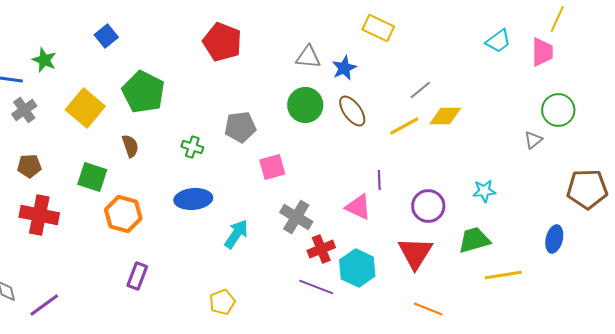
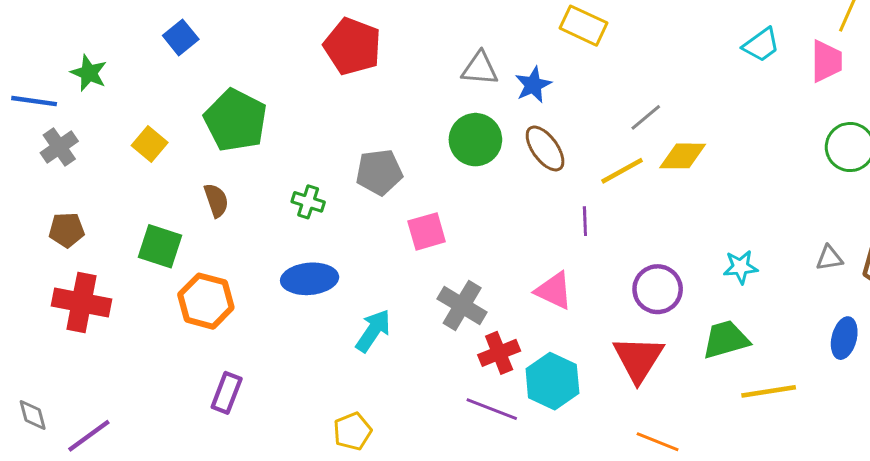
yellow square: (85, 108) -> (150, 144), size x0.6
gray triangle: (533, 140) -> (829, 258), moved, turned 30
purple line: (379, 180) -> (585, 221), moved

